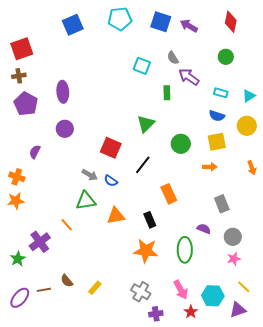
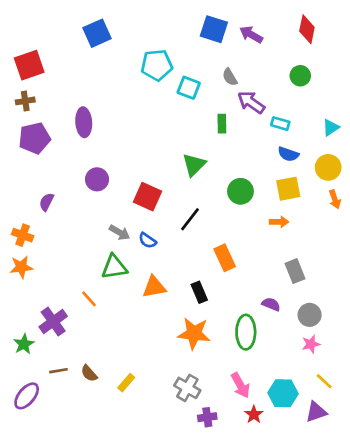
cyan pentagon: (120, 19) -> (157, 65), moved
cyan rectangle: (221, 93) -> (280, 124), moved
purple pentagon: (26, 104) -> (35, 138), turned 30
purple circle: (65, 129) -> (97, 179), moved
orange arrow: (252, 168) -> (335, 199), moved
brown line: (44, 290) -> (58, 371), moved

